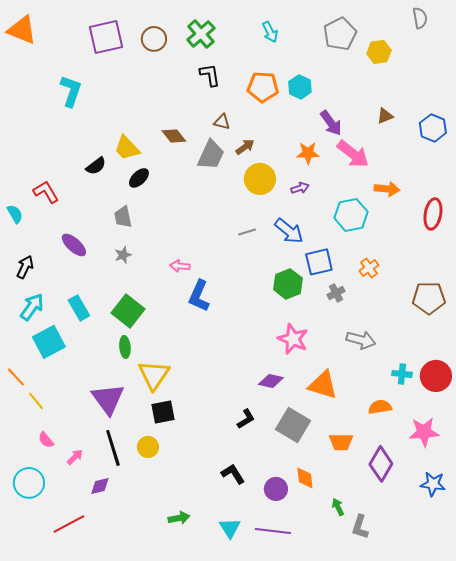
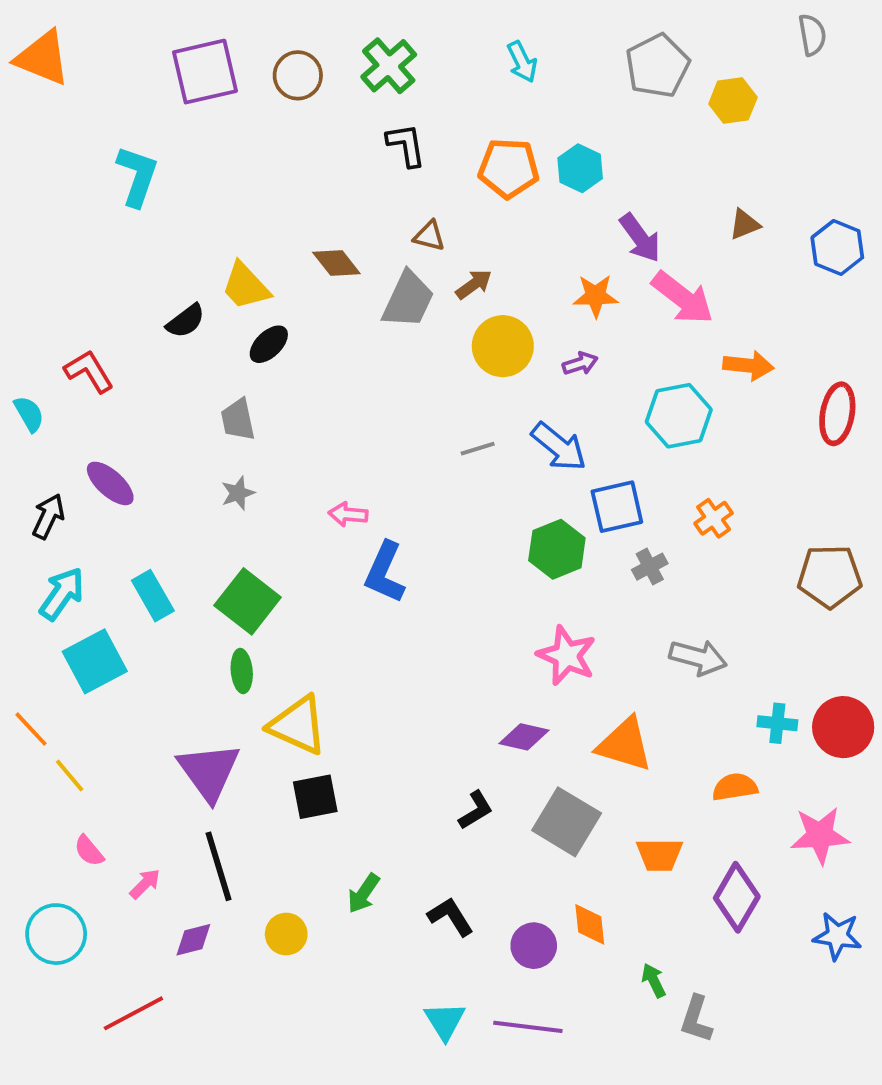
purple ellipse: (74, 245) -> (110, 483), moved
yellow triangle: (154, 375) -> (298, 725), turned -40
yellow circle: (148, 447) -> (286, 934), moved
green arrow: (179, 518) -> (364, 893), moved, turned 135

